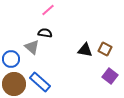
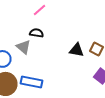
blue rectangle: (40, 82) -> (31, 82), turned -30

